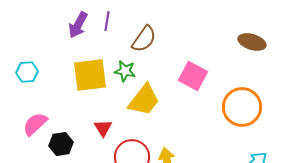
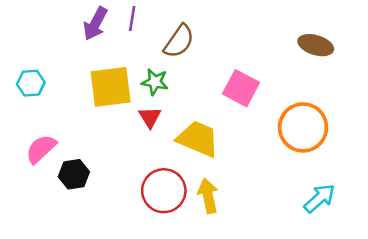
yellow trapezoid: (144, 100) -> (198, 139), moved, turned -105
red triangle: (103, 128) -> (150, 117), moved

